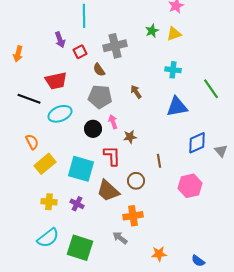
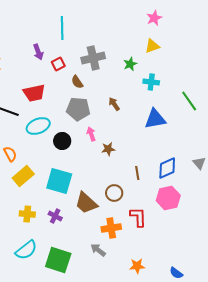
green star: (152, 31) -> (130, 64), moved
black circle: (93, 129) -> (62, 141), moved
blue diamond: (197, 143) -> (167, 168), moved
red L-shape: (112, 156) -> (138, 217), moved

